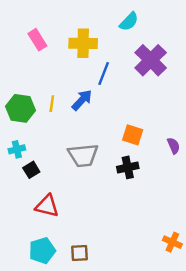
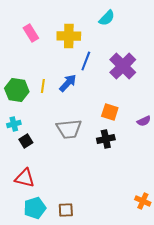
purple cross: (151, 60) -> (123, 66), moved
purple semicircle: (174, 146) -> (144, 121), turned 88
red triangle: (47, 206) -> (25, 178), moved

